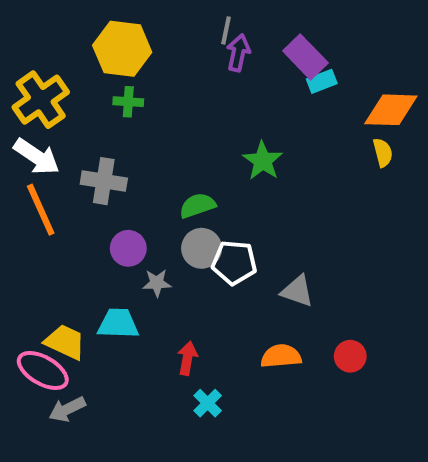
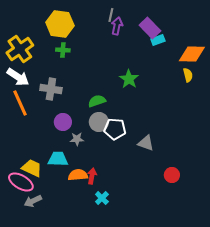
orange semicircle: (281, 356) -> (78, 175), moved

